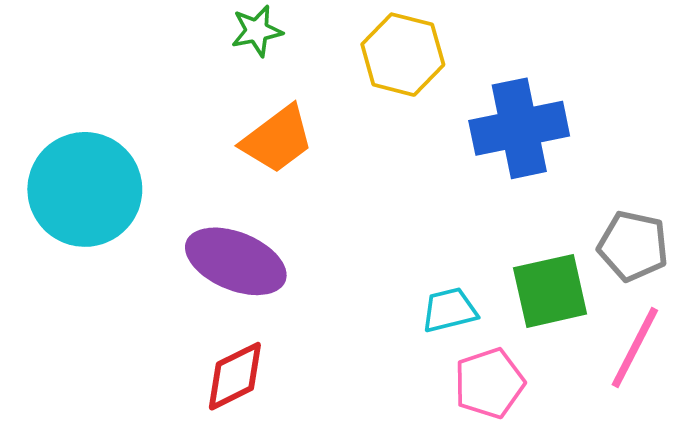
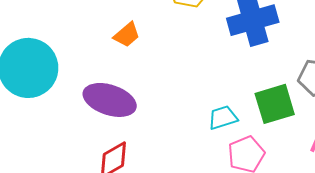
orange trapezoid: (277, 139) -> (127, 35), size x0.7

